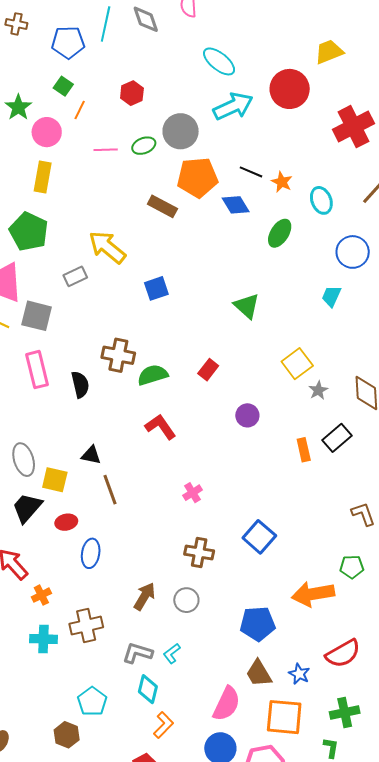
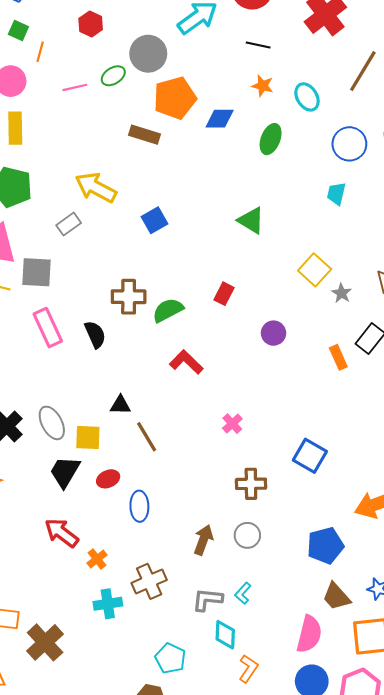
black line: (251, 172) -> (258, 45), moved
blue diamond: (236, 205) -> (220, 119), turned -48

